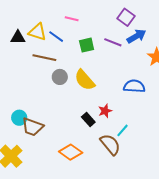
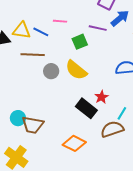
pink line: (72, 19) -> (60, 21), moved
green square: (87, 45) -> (80, 42), moved
black rectangle: (88, 120) -> (86, 108), size x1.5
brown semicircle: (110, 144) -> (112, 129), turned -60

